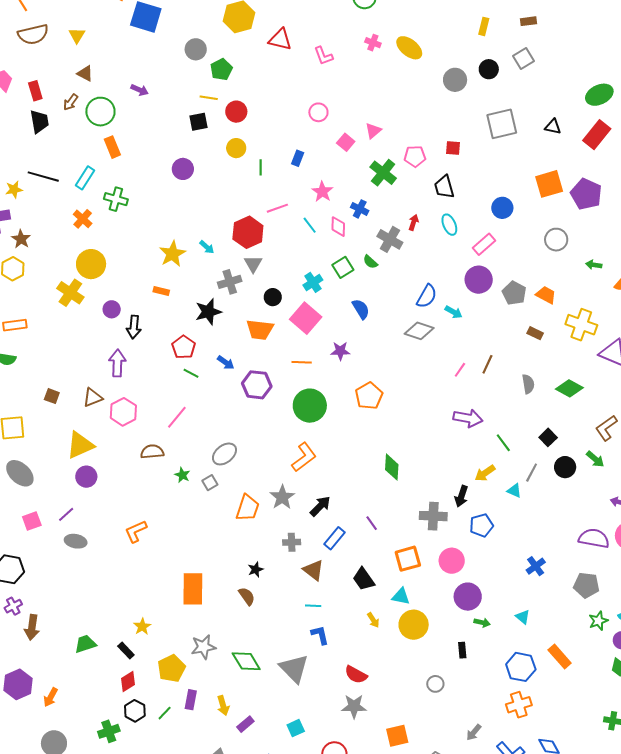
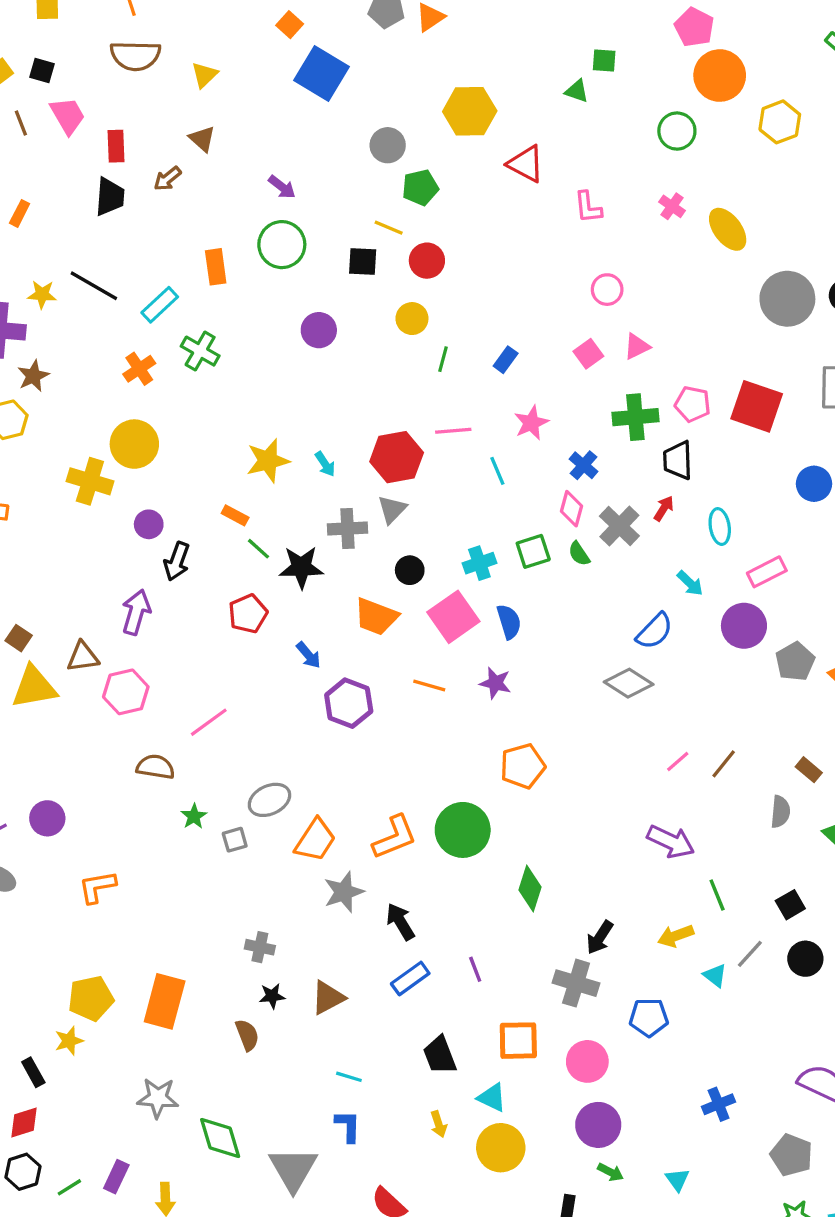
gray circle: (455, 80) -> (787, 299), size x1.4
green circle: (100, 112) -> (282, 245), moved
pink circle: (318, 112) -> (607, 290), moved
red square: (453, 148) -> (757, 406), size x2.0
green cross: (383, 173) -> (635, 417), turned 32
black trapezoid: (444, 187) -> (678, 460), moved
blue circle: (502, 208) -> (814, 484), moved
pink diamond: (338, 227) -> (571, 509), moved
yellow cross: (70, 293) -> (90, 481), turned -32
blue semicircle: (361, 309) -> (509, 622), moved
cyan arrow: (454, 312) -> (690, 583), moved
brown rectangle: (535, 333) -> (809, 770), moved
green line: (191, 373) -> (259, 549), moved
green circle: (310, 406) -> (463, 830), moved
yellow triangle: (80, 445) -> (34, 687), moved
purple circle: (86, 477) -> (47, 818), moved
black arrow: (461, 496) -> (600, 937), moved
black arrow: (320, 506) -> (400, 922), turned -90
orange trapezoid: (247, 508) -> (315, 840), moved
gray cross: (292, 542) -> (260, 947), moved
brown triangle: (313, 570) -> (328, 998), moved, turned 40
yellow pentagon: (171, 668) -> (91, 998), moved

